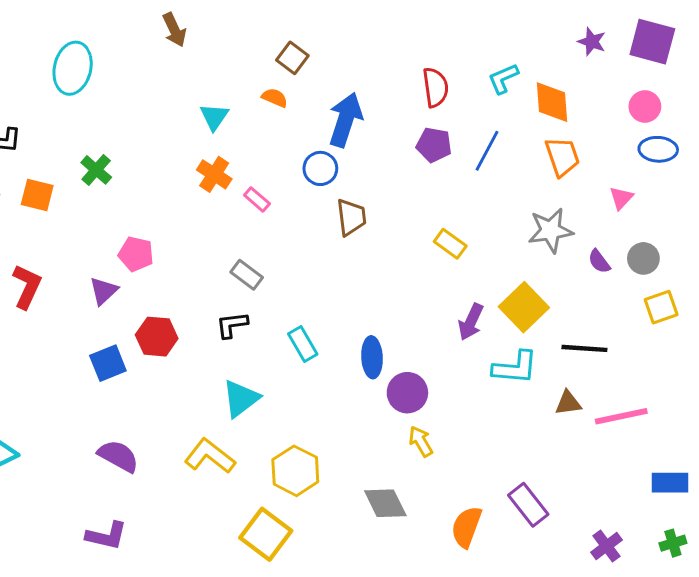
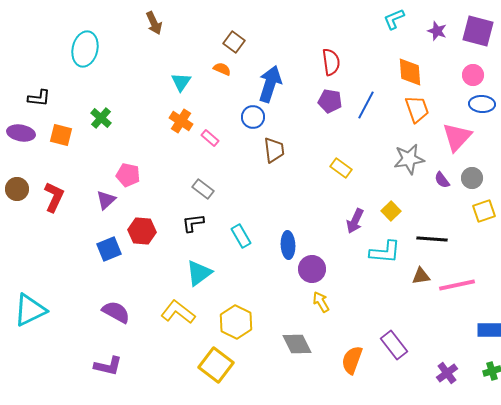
cyan L-shape: (503, 78) -> (394, 19), moved
pink triangle: (621, 198) -> (457, 137), size x1.8
yellow square: (524, 307) -> (391, 211), size x0.6

